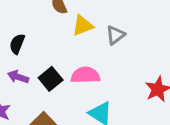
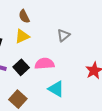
yellow triangle: (83, 26) -> (22, 36), moved

